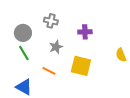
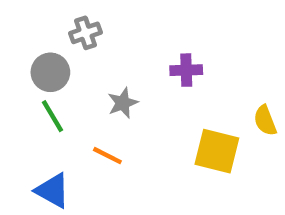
gray cross: (51, 21) -> (85, 33), moved, turned -32
yellow square: (81, 66) -> (217, 151), moved

